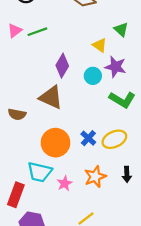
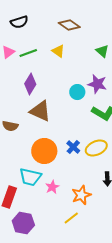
yellow triangle: (100, 45) -> (58, 51), moved
purple diamond: (62, 66) -> (30, 84), moved
orange star: (95, 177) -> (81, 195), moved

